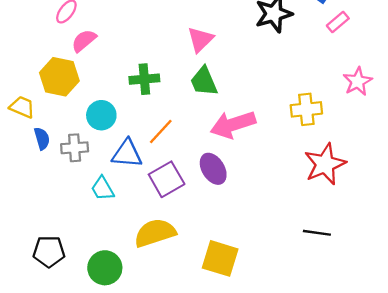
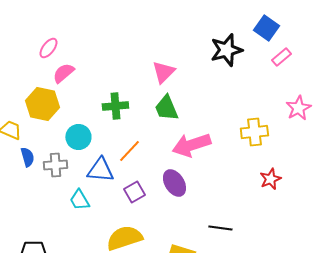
red star: (325, 164) -> (270, 179), size x0.6
purple square: (167, 179) -> (134, 192), size x0.7
black line: (317, 233) -> (220, 228), moved

